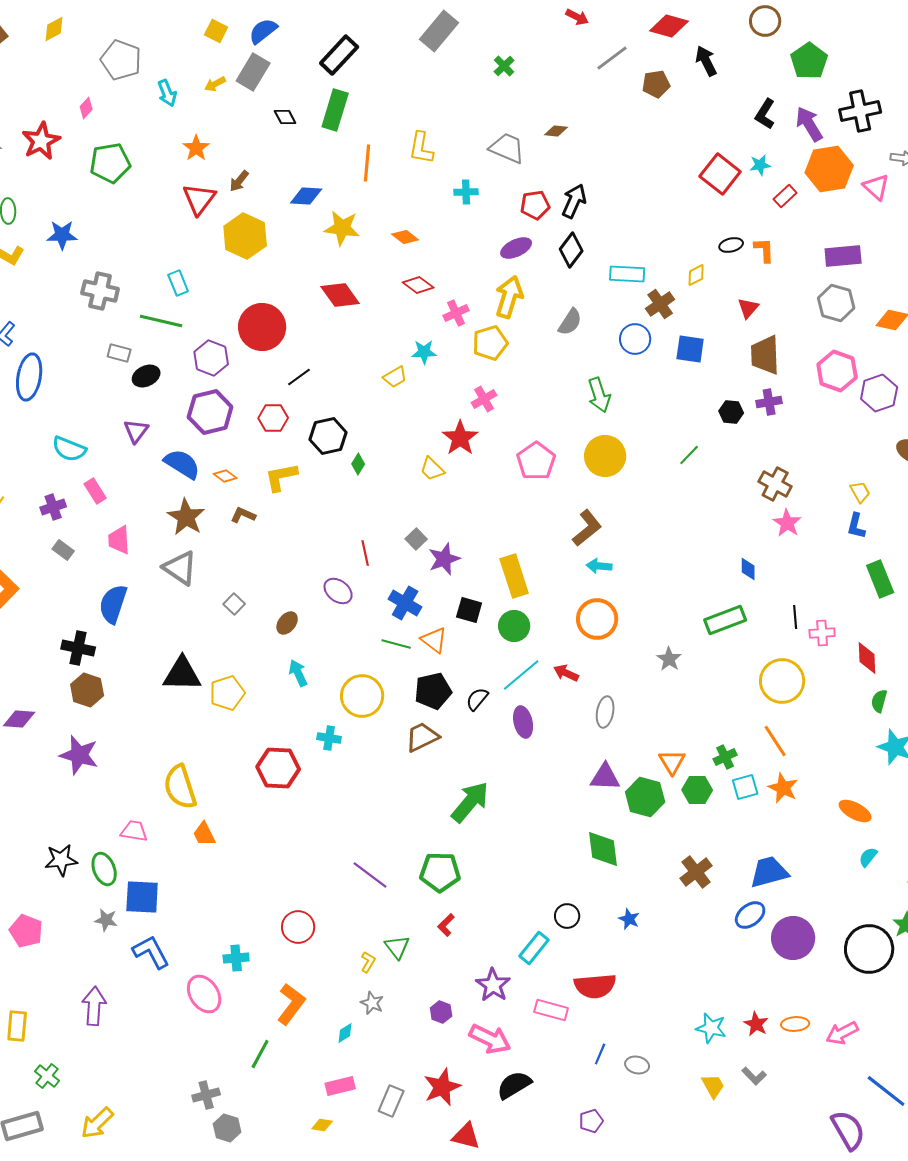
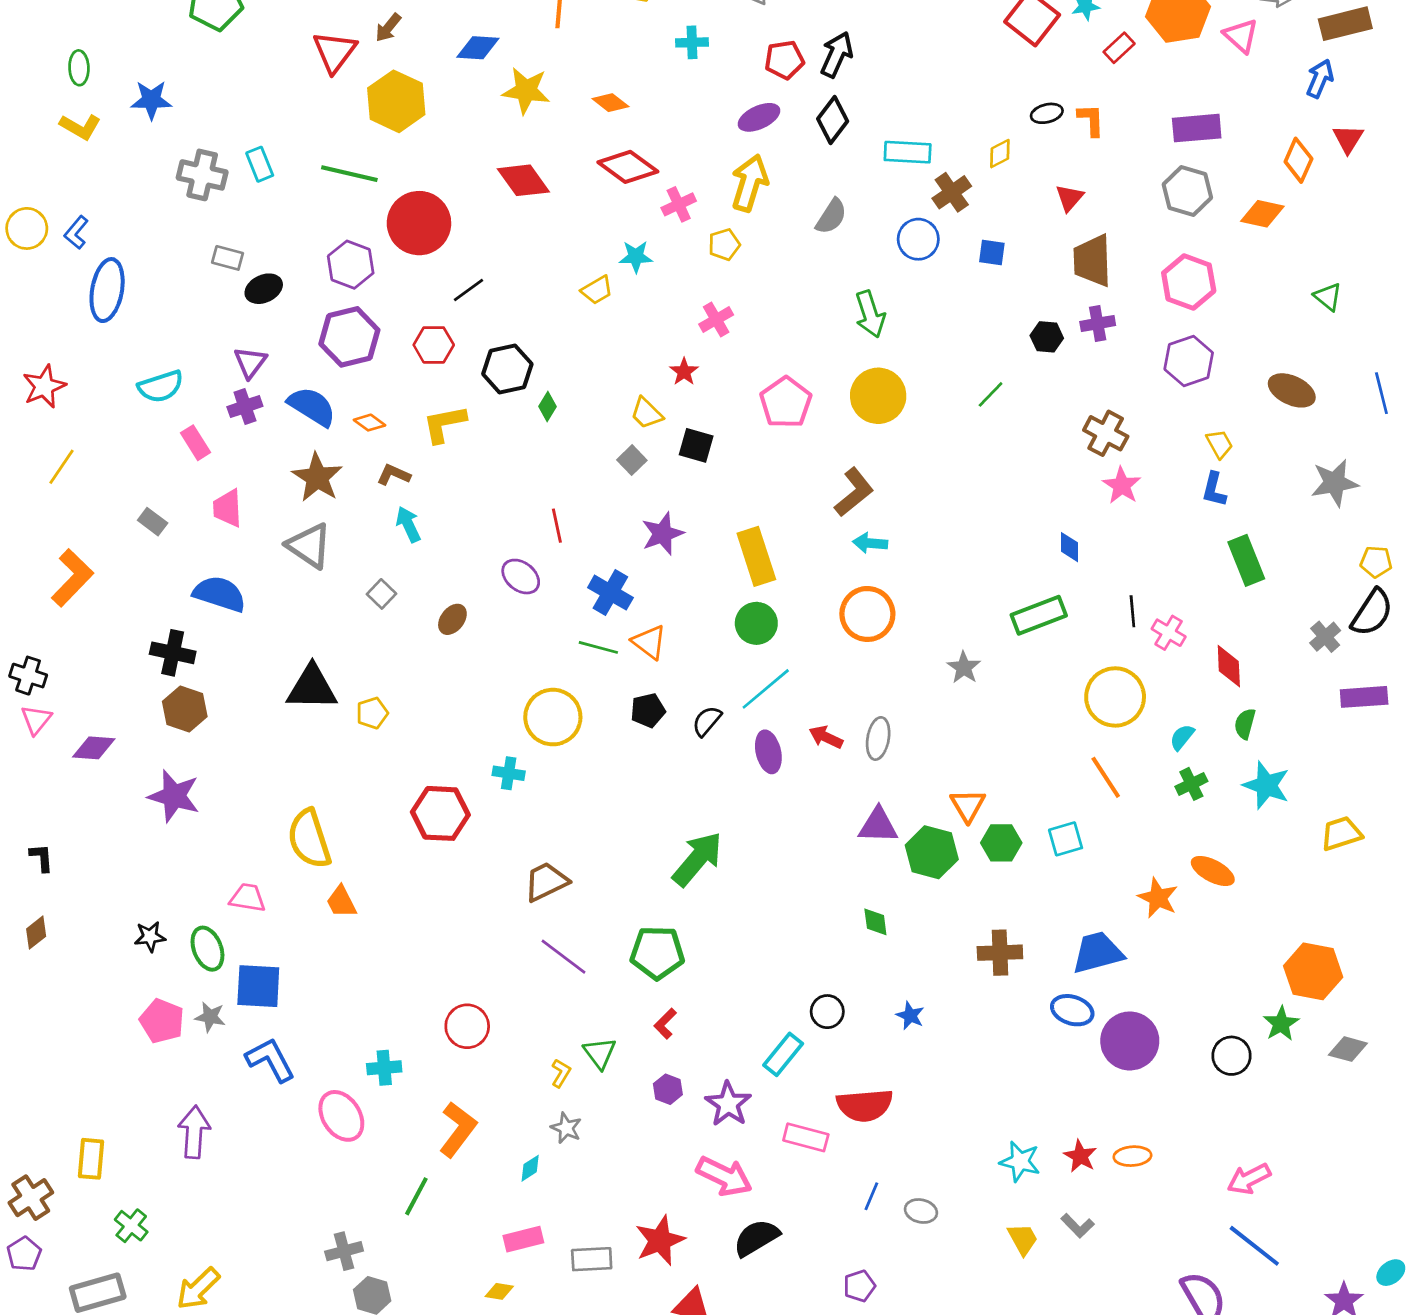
cyan rectangle: (178, 283) -> (260, 164), moved
red diamond: (418, 285) -> (628, 167), size x1.4
green line: (161, 321) -> (349, 174), moved
yellow pentagon: (490, 343) -> (724, 245), size x0.7
blue square: (690, 349) -> (992, 253), size x0.7
purple hexagon: (879, 393) -> (1189, 361), moved
red star: (460, 438) -> (684, 372), size x0.6
cyan semicircle: (69, 449) -> (161, 386), turned -40
purple cross: (53, 507) -> (245, 406), moved
gray square: (416, 539) -> (632, 460), moved
blue semicircle: (113, 604) -> (220, 594), turned 90
black square: (469, 610) -> (696, 445), moved
pink cross: (822, 633) -> (1169, 633), turned 35
cyan arrow: (298, 673) -> (408, 524), moved
red arrow: (566, 673) -> (826, 737), moved
black pentagon: (433, 691) -> (648, 710), size x0.7
yellow pentagon: (227, 693) -> (372, 713), size x0.7
brown trapezoid: (422, 737) -> (546, 882), moved
green cross: (725, 757) -> (1191, 784), moved
orange star: (783, 788) -> (1158, 898), moved
green diamond: (603, 849) -> (875, 922), size x0.6
cyan semicircle: (868, 857) -> (1182, 737), moved
black star: (61, 860) -> (150, 937), size x0.7
brown cross: (696, 872) -> (1000, 953), turned 36
blue ellipse: (750, 915) -> (1072, 1010), turned 56
pink pentagon: (26, 931) -> (162, 1021), moved
black circle: (869, 949) -> (1232, 1056), size x0.6
purple hexagon: (441, 1012) -> (668, 1089), moved
pink arrow: (842, 1033) -> (1249, 1179), moved
gray rectangle: (391, 1101) -> (592, 1259), turned 64

